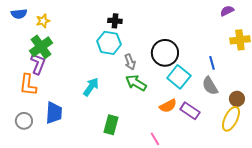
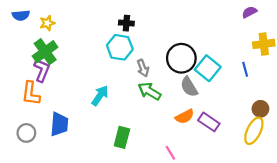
blue line: (212, 63) -> (245, 69), moved
cyan square: (179, 77) -> (208, 68), moved
gray semicircle: (210, 86) -> (189, 87), moved

